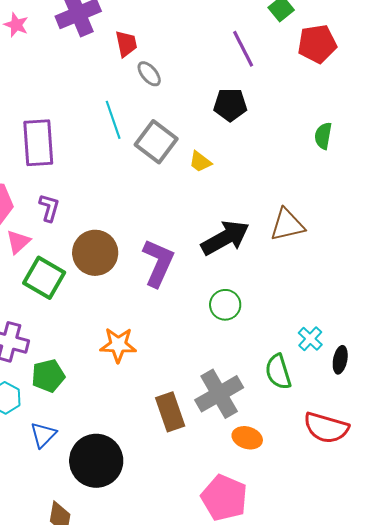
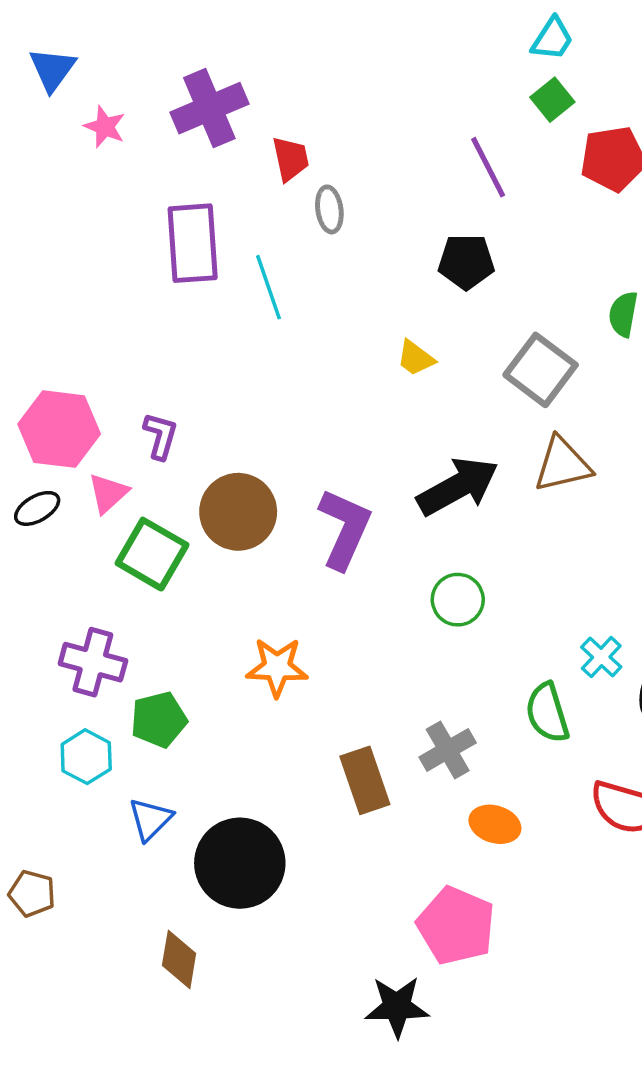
gray ellipse: (149, 74) -> (329, 209), turned 32
gray square: (156, 142) -> (541, 370), moved
purple rectangle: (38, 143) -> (193, 243), moved
gray cross: (219, 394) -> (448, 750), size x0.7

